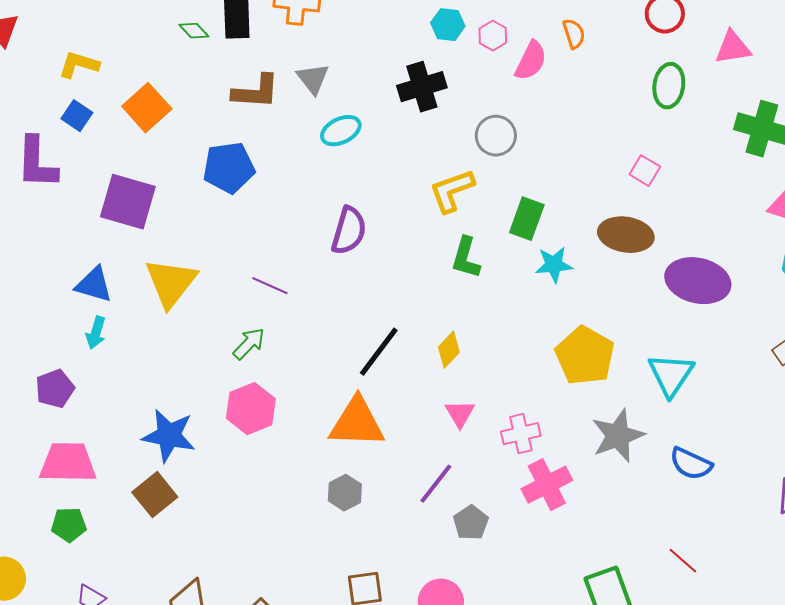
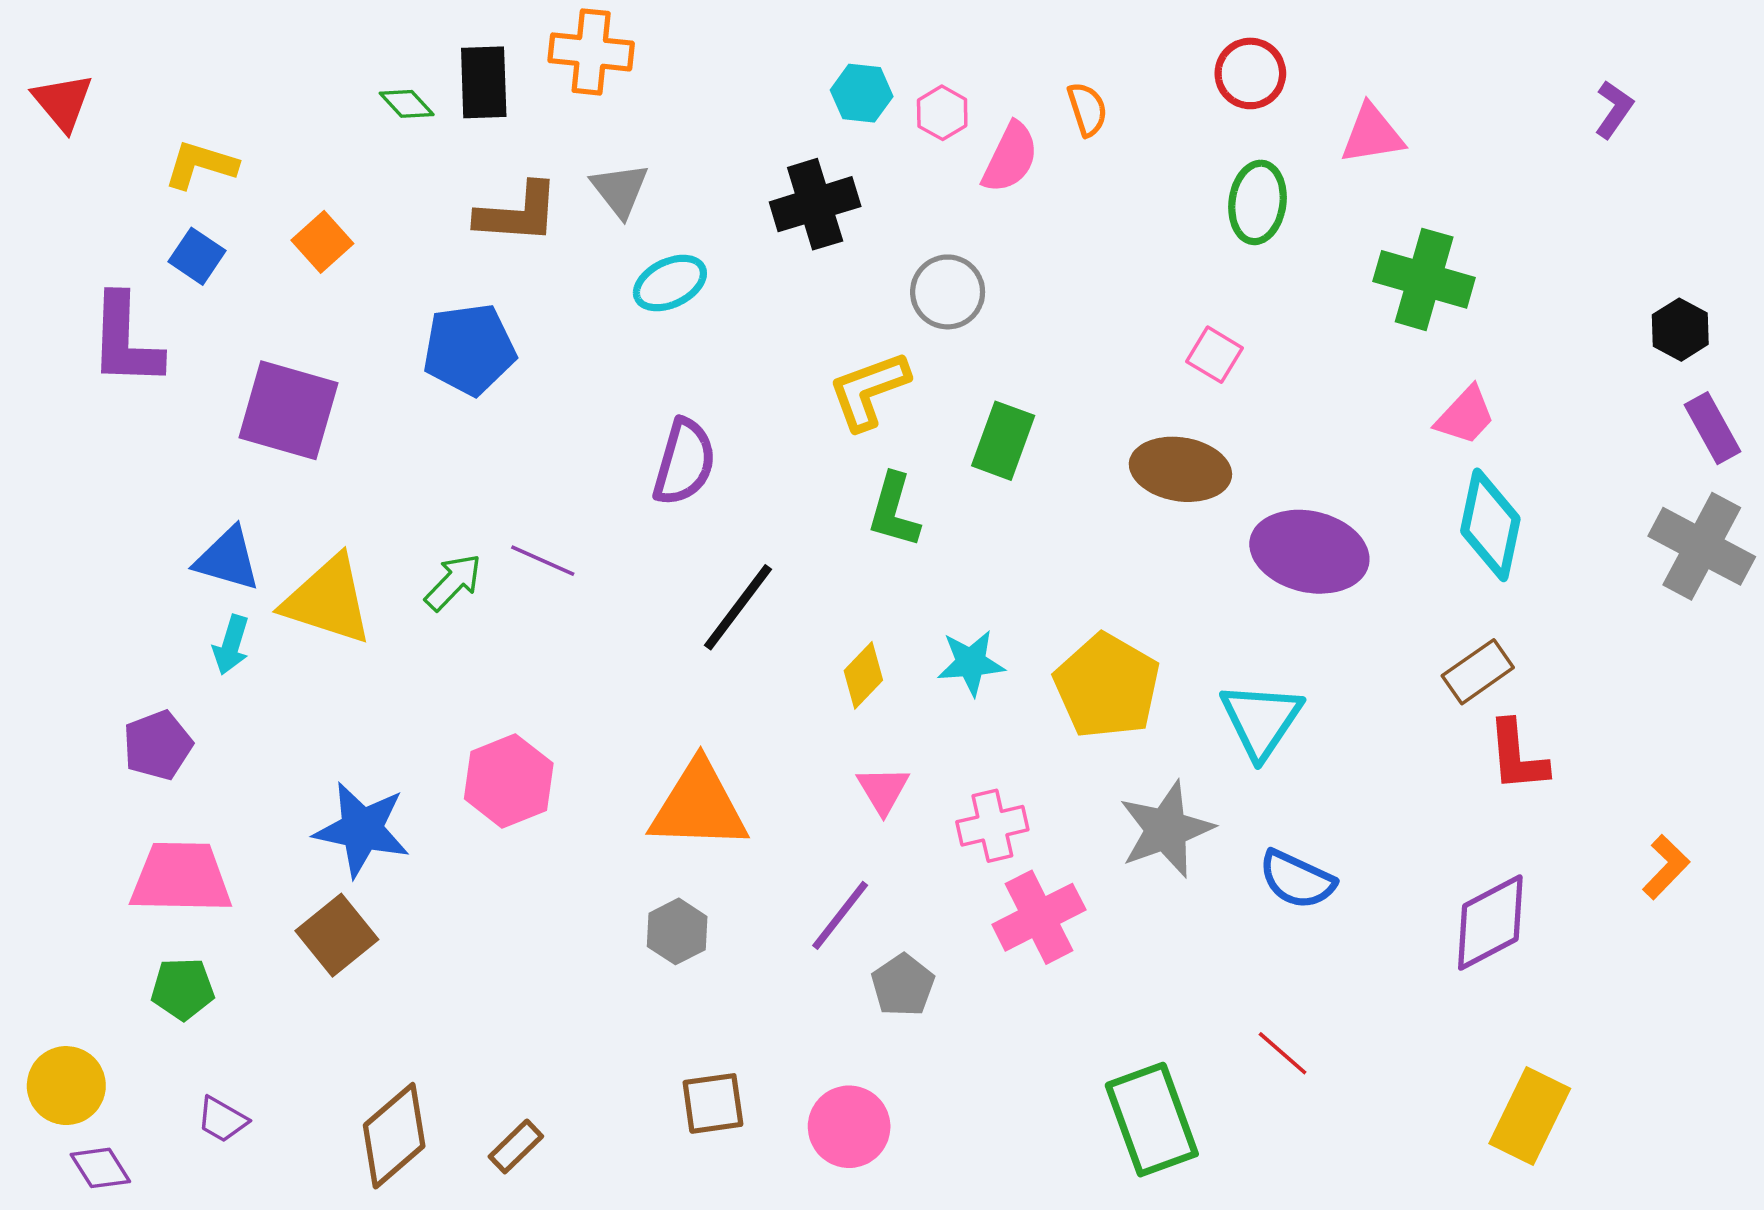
orange square: (147, 108) -> (322, 242), size x0.7
cyan star: (554, 265) -> (971, 663), moved
yellow triangle: (171, 283) -> (328, 600), moved, turned -50
green arrow: (249, 344) -> (453, 582), moved
black line: (379, 352) -> (738, 607), moved

